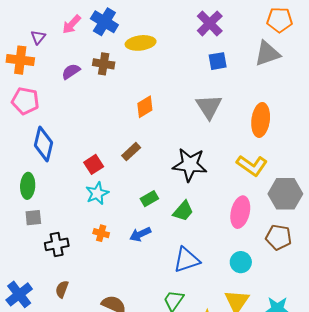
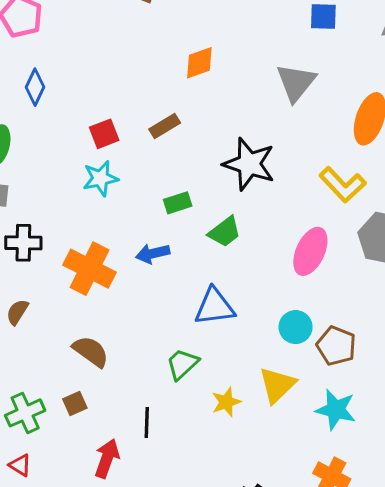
blue diamond: (44, 144) -> (35, 87), size x0.7
orange cross: (101, 233) -> (90, 269), moved, size x2.0
brown pentagon: (279, 237) -> (336, 346), moved

